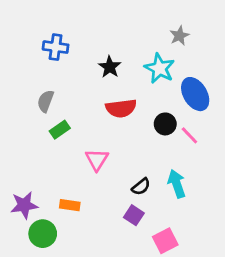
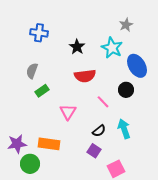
black circle: (165, 124) -> (126, 90), moved
pink line: (189, 135) -> (103, 102), moved
orange rectangle: (70, 205) -> (49, 144), size x1.5

